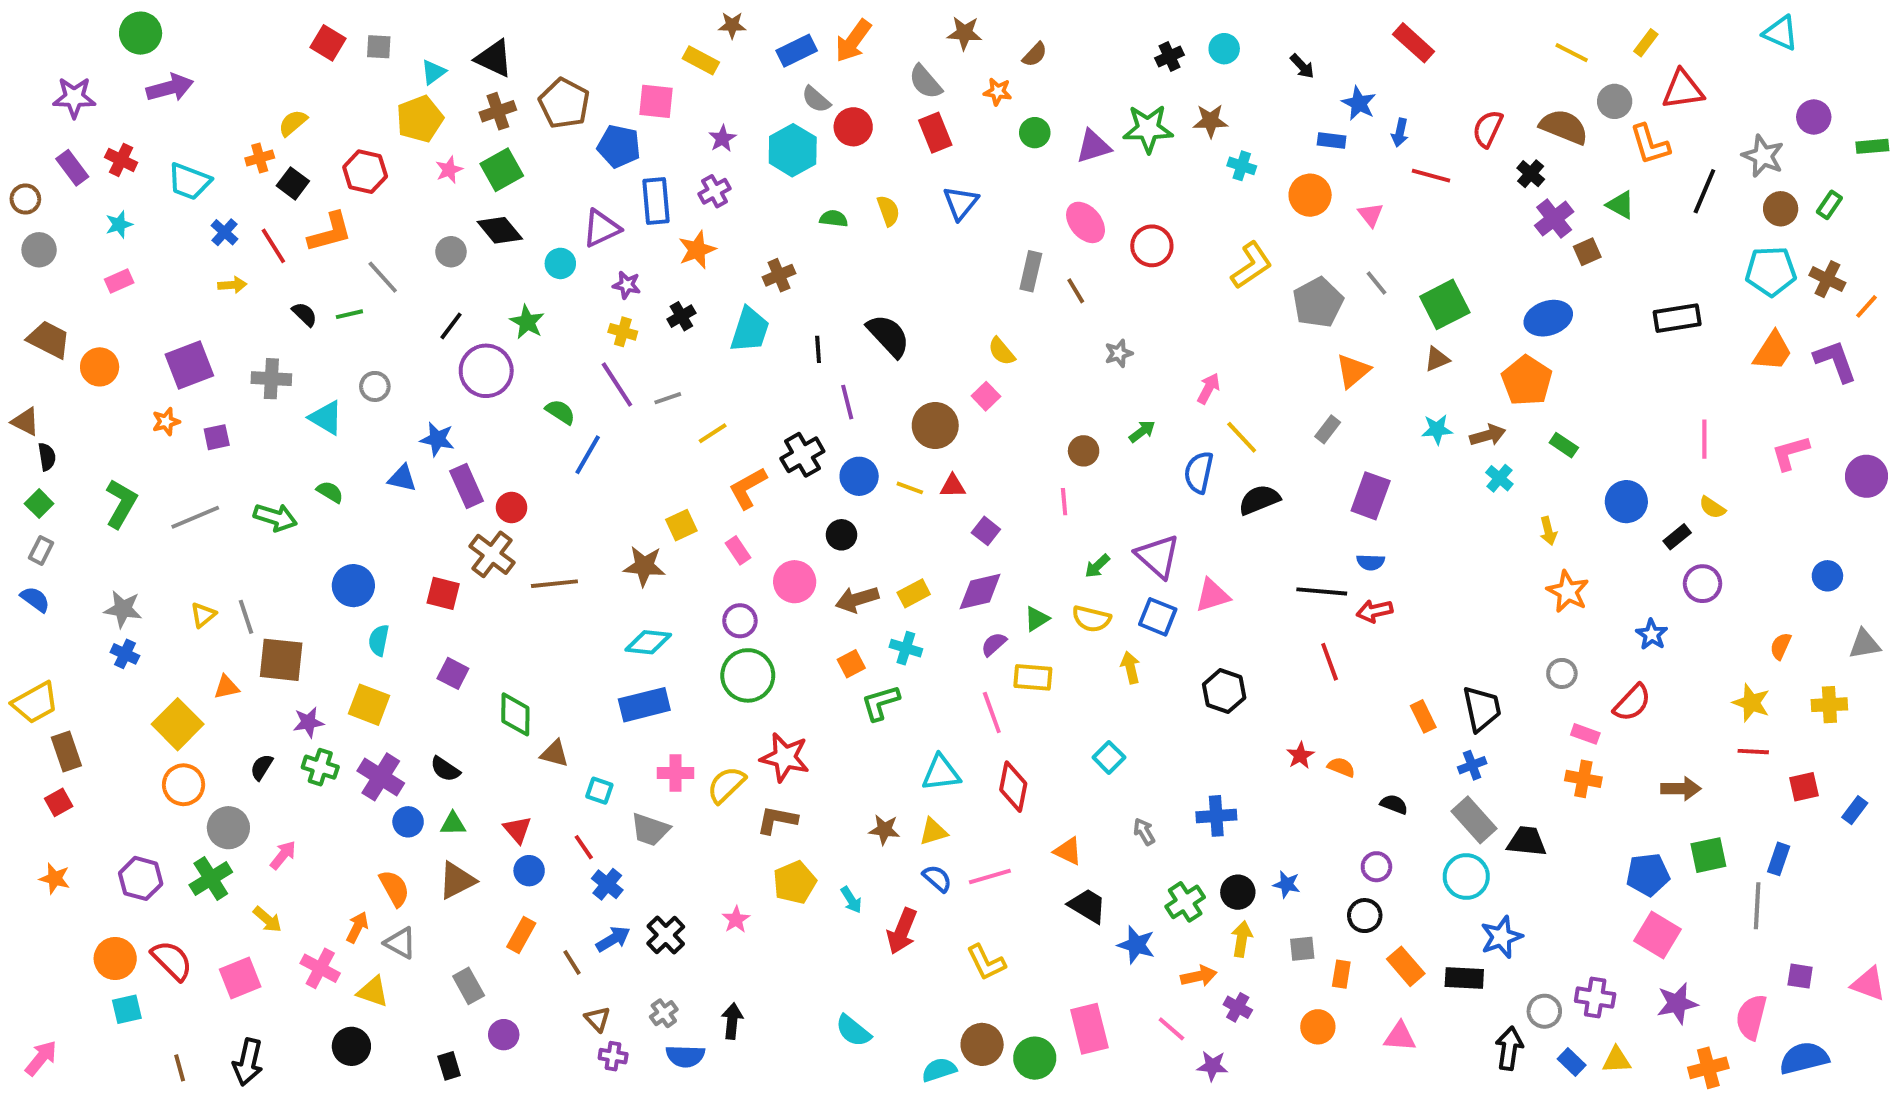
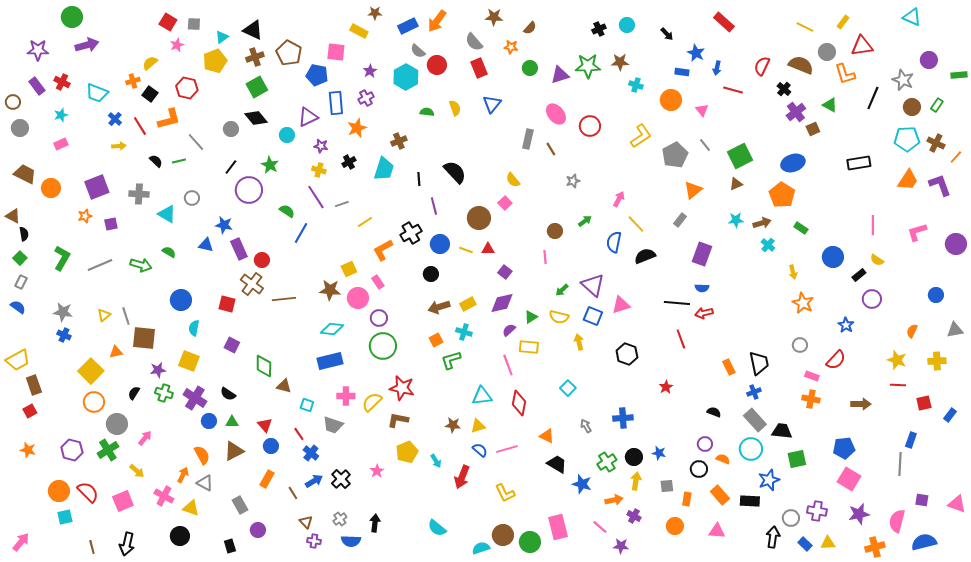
pink star: (449, 170) -> (177, 45), moved
pink circle: (795, 582) -> (358, 298), moved
orange semicircle: (1341, 767) -> (723, 459), moved
green square: (1708, 855) -> (797, 459), moved

